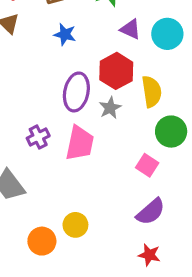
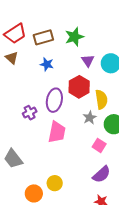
purple triangle: (130, 29) -> (88, 61), turned 32
gray star: (110, 108) -> (90, 118), moved
purple cross: (38, 137) -> (30, 113), moved

